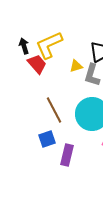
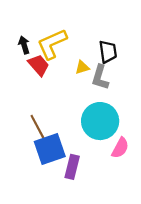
brown line: (54, 110) -> (39, 129), moved
blue square: (47, 139) -> (50, 149), size x1.6

